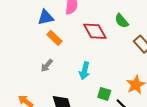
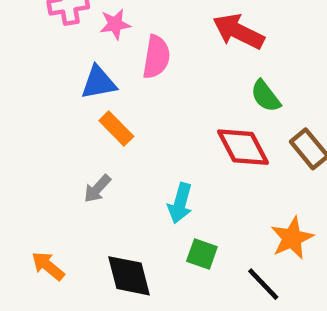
red diamond: (95, 31) -> (243, 147), moved
green square: (104, 94) -> (202, 254), moved

